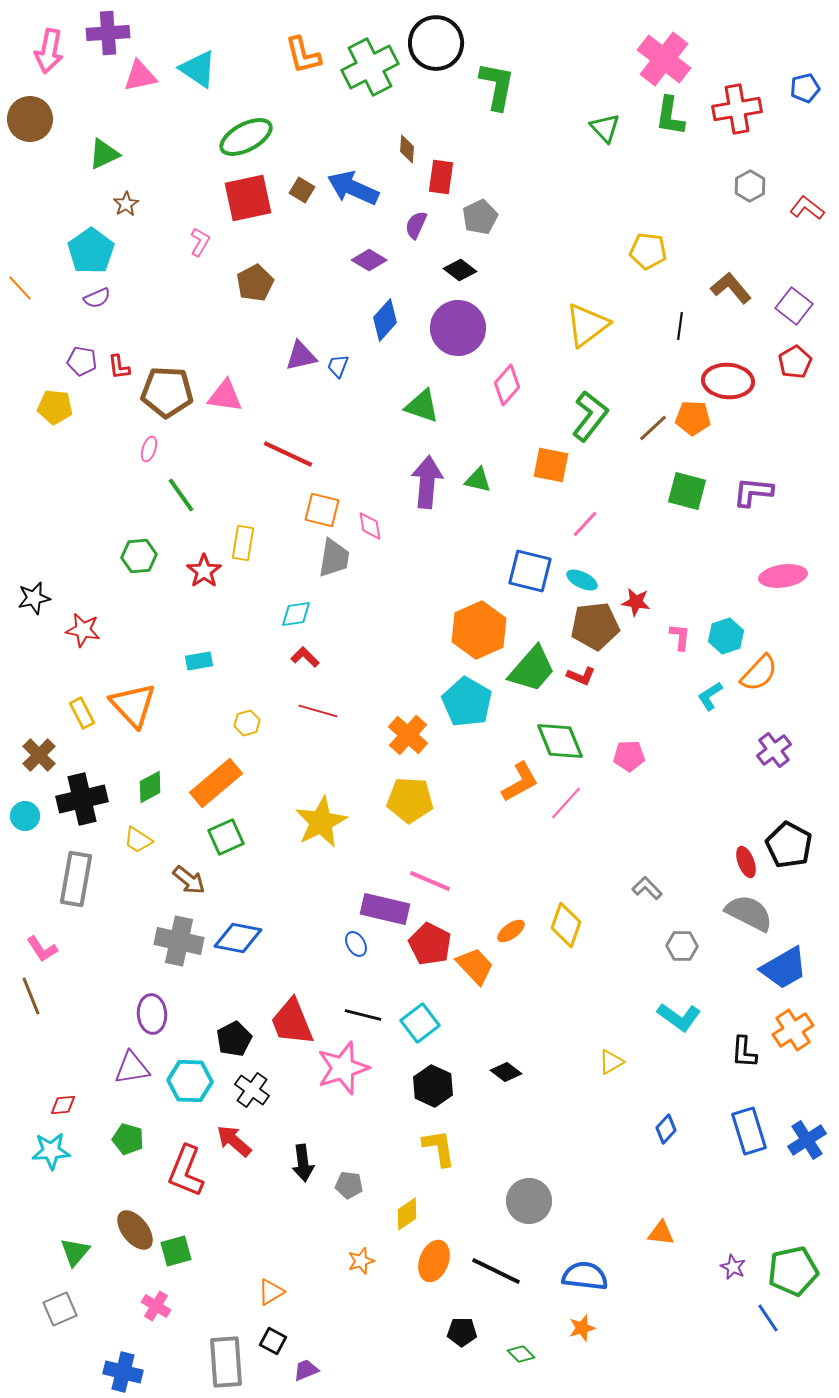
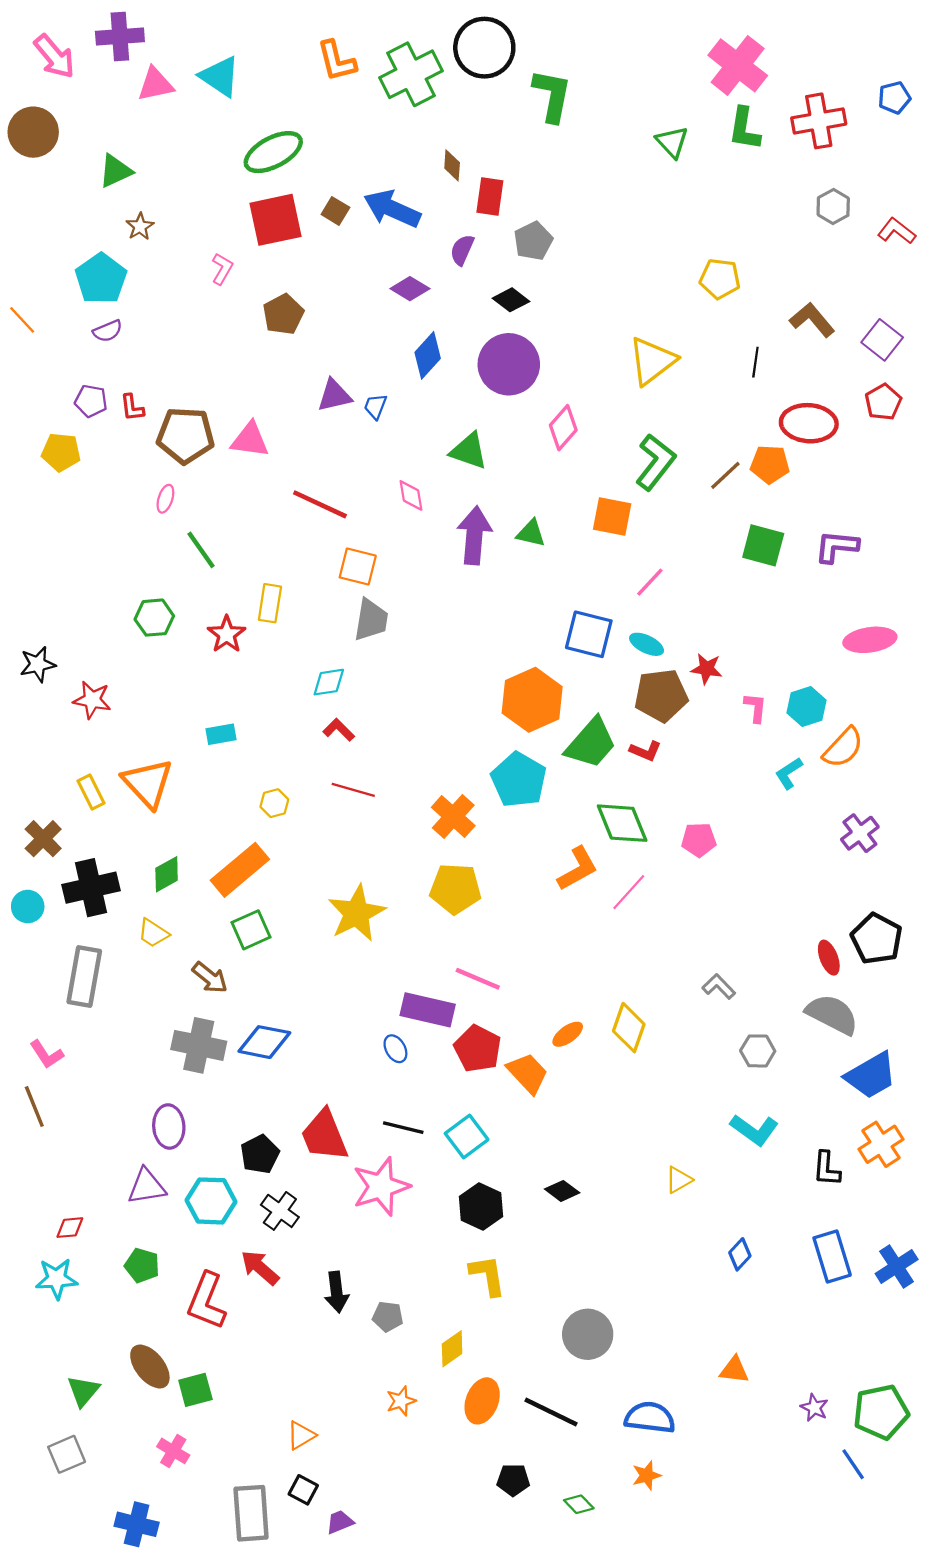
pink arrow: (49, 51) -> (54, 57), turned -51
pink diamond: (370, 526) -> (411, 495), moved

